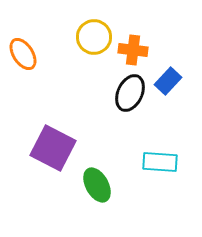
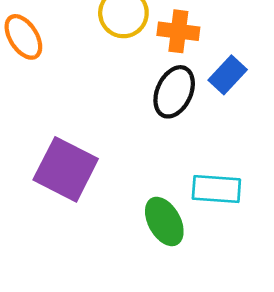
green ellipse: (97, 185) -> (164, 221), moved

